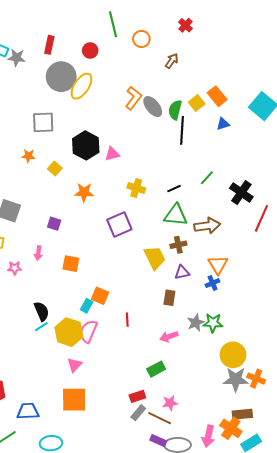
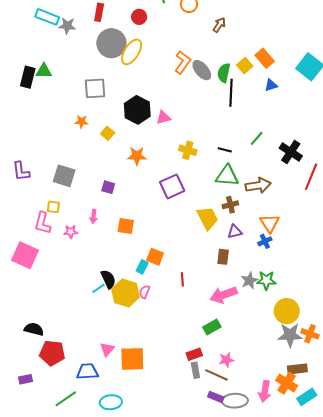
black line: (174, 189) -> (225, 150), turned 40
black semicircle: (42, 311) -> (108, 279), moved
pink semicircle: (88, 331) -> (144, 292), size x0.6
pink arrow: (169, 337) -> (224, 295), size x1.5
pink triangle: (75, 365) -> (107, 349), moved
gray rectangle: (138, 413) -> (195, 370), turned -49

